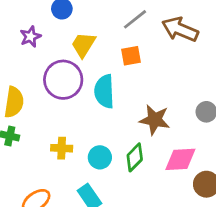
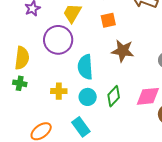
cyan semicircle: (104, 91) -> (85, 67), moved
brown star: (155, 120) -> (123, 51), moved

